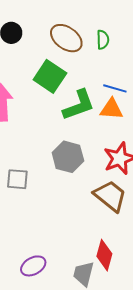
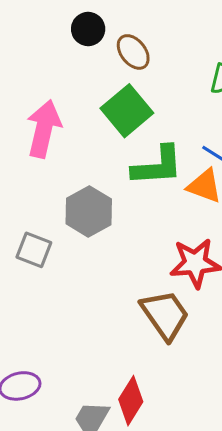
brown ellipse: (66, 38) -> (133, 52), moved, size x0.7
gray hexagon: (68, 157) -> (89, 211), moved

